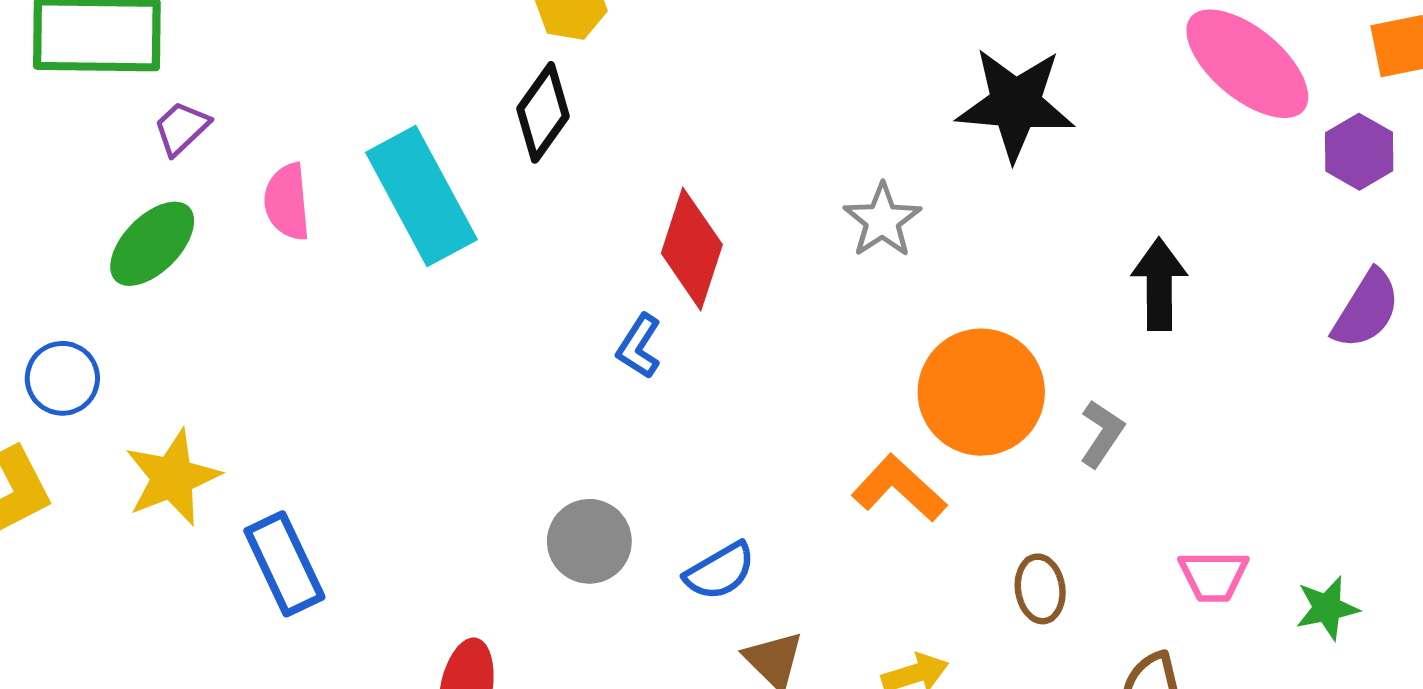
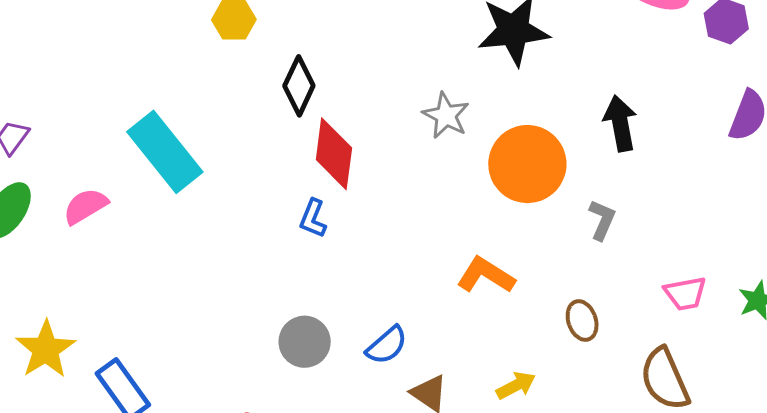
black diamond: (543, 112) -> (299, 86), moved
pink semicircle: (287, 202) -> (85, 206), moved, turned 75
orange circle: (981, 392) -> (527, 164), moved

